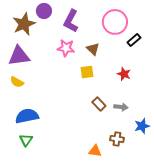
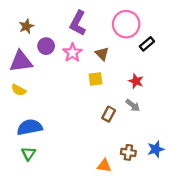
purple circle: (44, 11) -> (46, 46), moved
brown star: (24, 24) -> (26, 26), size x0.6
pink star: (66, 48) -> (72, 53), turned 30
brown rectangle: (99, 104) -> (109, 114), turned 72
gray arrow: (121, 107) -> (133, 105), moved, turned 32
blue star: (142, 126) -> (156, 149), moved

